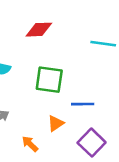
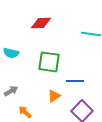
orange arrow: (30, 144) -> (25, 112), moved

